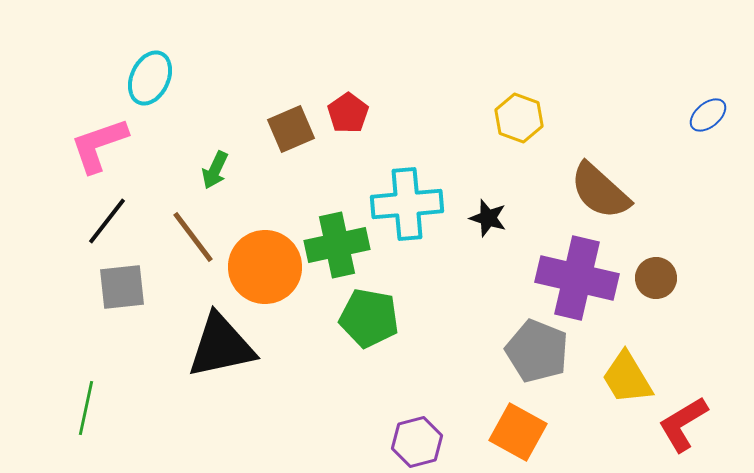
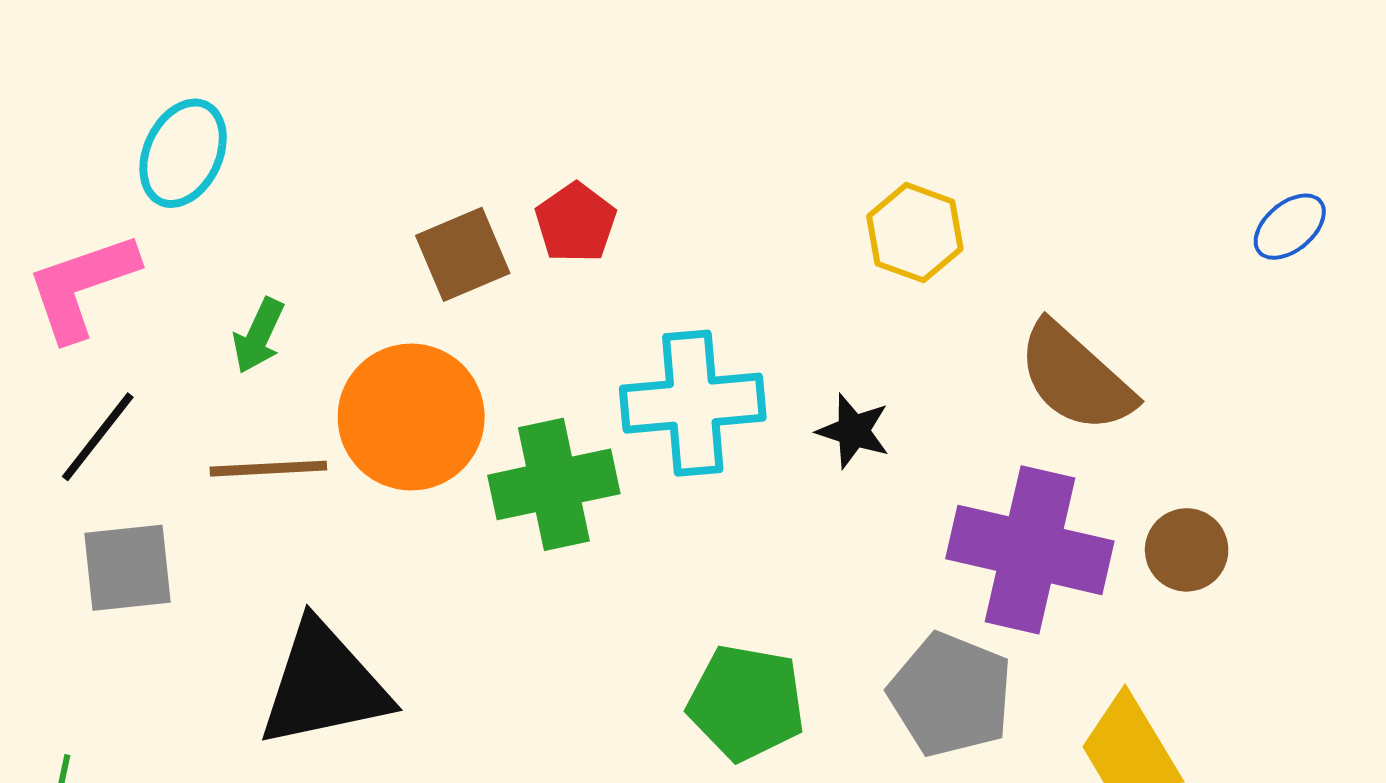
green arrow: (215, 170) -> (258, 336), moved
brown line: (193, 237) -> (268, 469), turned -56
orange circle: (265, 267) -> (411, 417), moved
green pentagon: (369, 318) -> (746, 703), moved

